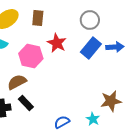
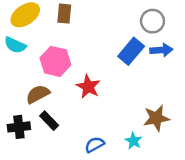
gray circle: (90, 20) -> (152, 21), moved
red star: (57, 43) -> (88, 87), moved

